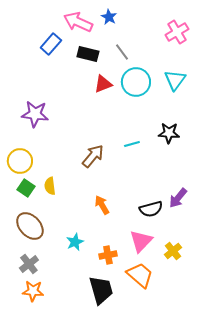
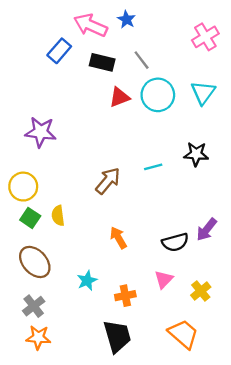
pink triangle: (141, 241) -> (164, 279), size x0.7
orange trapezoid: (140, 275) -> (183, 334), moved

